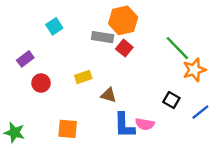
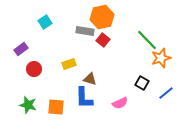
pink semicircle: (145, 124) -> (120, 103), turned -35
blue L-shape: (124, 125) -> (84, 98), moved
green star: (14, 133) -> (28, 105), moved

